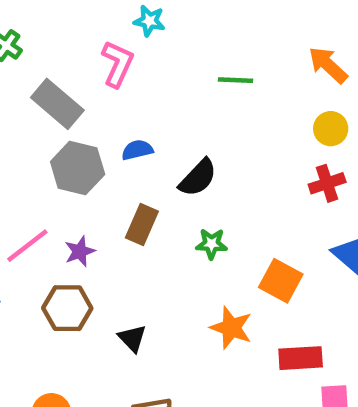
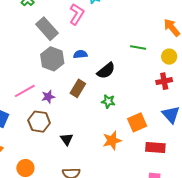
green line: (236, 80) -> (138, 47), moved
orange square: (281, 281) -> (137, 122), turned 30
orange star: (231, 328) -> (112, 140), turned 30
red rectangle: (301, 358) -> (155, 148), moved

